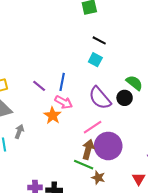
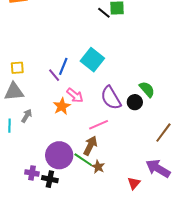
black line: (99, 40) -> (104, 13), moved
cyan square: (95, 60) -> (92, 60), moved, size x1.6
blue line: (62, 82) -> (63, 66), moved
purple circle: (108, 146) -> (59, 155), moved
brown star: (98, 178) -> (98, 167), moved

